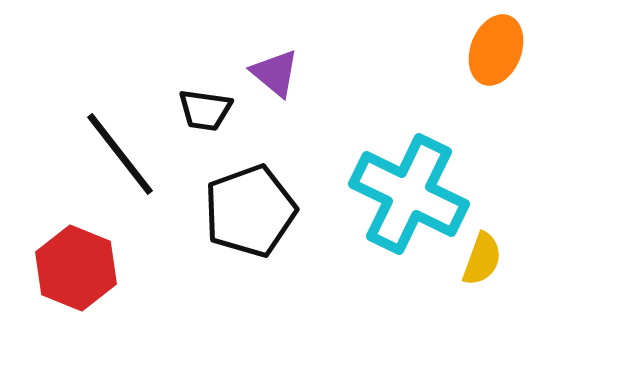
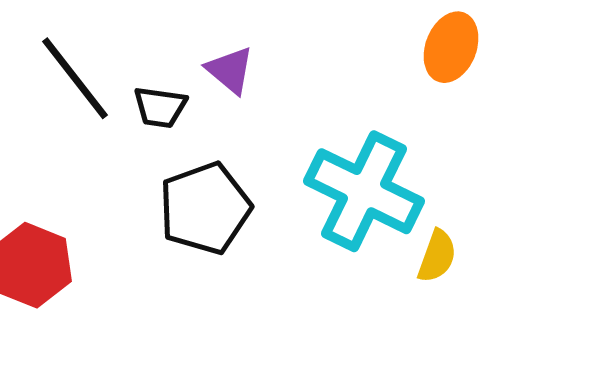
black line: (120, 154) -> (75, 78), moved

